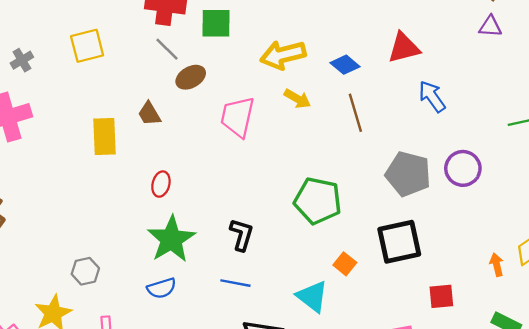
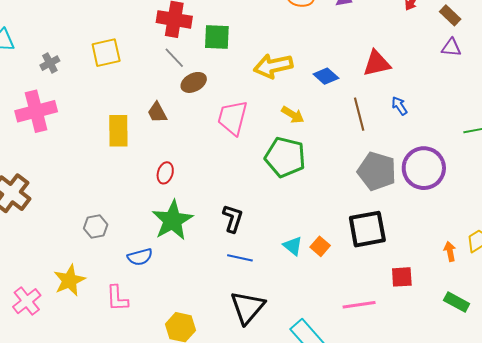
blue arrow: (432, 96) -> (399, 106), size x0.7
yellow arrow: (297, 99) -> (293, 115), moved
brown line: (355, 113) -> (359, 114), moved
purple circle: (463, 168) -> (424, 168), size x1.4
green pentagon: (318, 201) -> (285, 157), moved
gray hexagon: (85, 271) -> (96, 226), moved
blue line: (235, 283) -> (240, 258), moved
blue semicircle: (162, 288) -> (140, 257), moved
cyan triangle: (312, 296) -> (293, 246), moved, size x0.7

